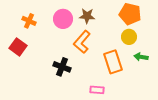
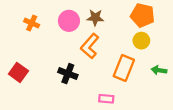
red square: (18, 47) -> (18, 72), moved
green arrow: (141, 57) -> (159, 70), moved
orange rectangle: (113, 62) -> (124, 68), turned 40

